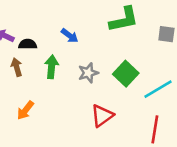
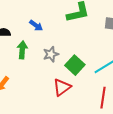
green square: (126, 74) -> (75, 65), moved

